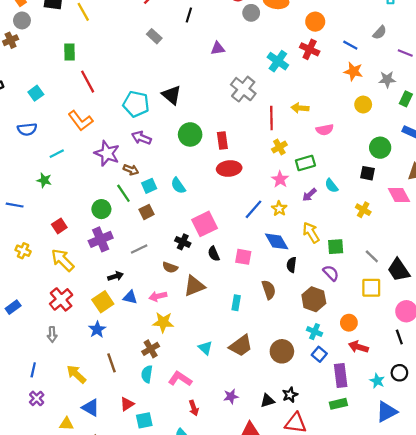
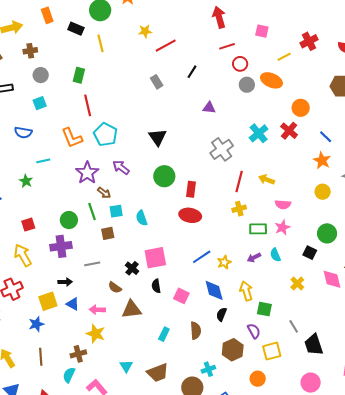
gray circle: (22, 20) -> (41, 75), moved
cyan pentagon: (136, 104) -> (106, 135), moved
pink star: (280, 179) -> (282, 228), moved
yellow square: (371, 288) -> (272, 351), moved, turned -30
cyan cross: (315, 332) -> (208, 369), moved, turned 32

